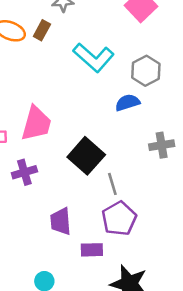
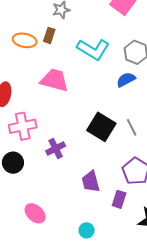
pink trapezoid: (36, 124) -> (54, 80), moved, turned -80
gray line: (112, 184) -> (132, 127), moved
purple rectangle: (92, 250) -> (119, 199), turned -60

